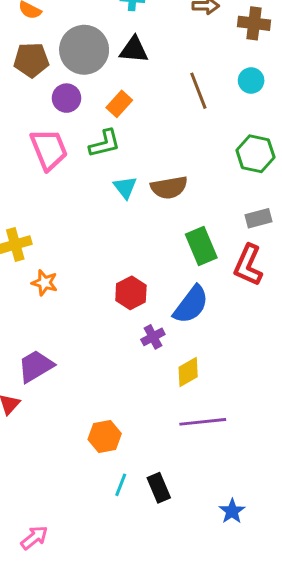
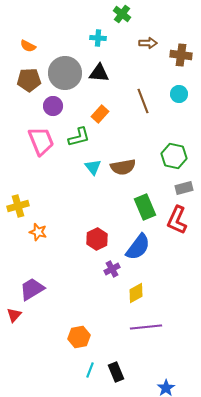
orange rectangle: (119, 104) -> (100, 114), moved
green hexagon: (255, 154) -> (174, 156), moved

